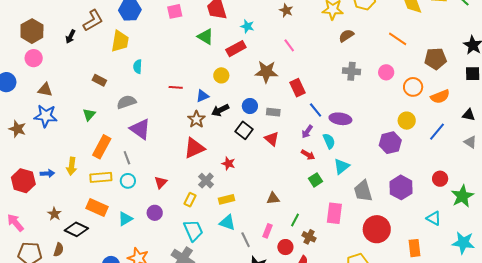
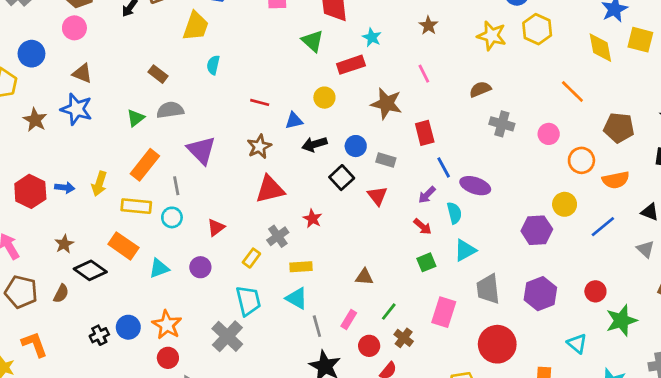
brown semicircle: (346, 36) -> (480, 89), moved
gray semicircle: (126, 102) -> (170, 110), moved
brown star: (196, 119) -> (259, 147), moved

